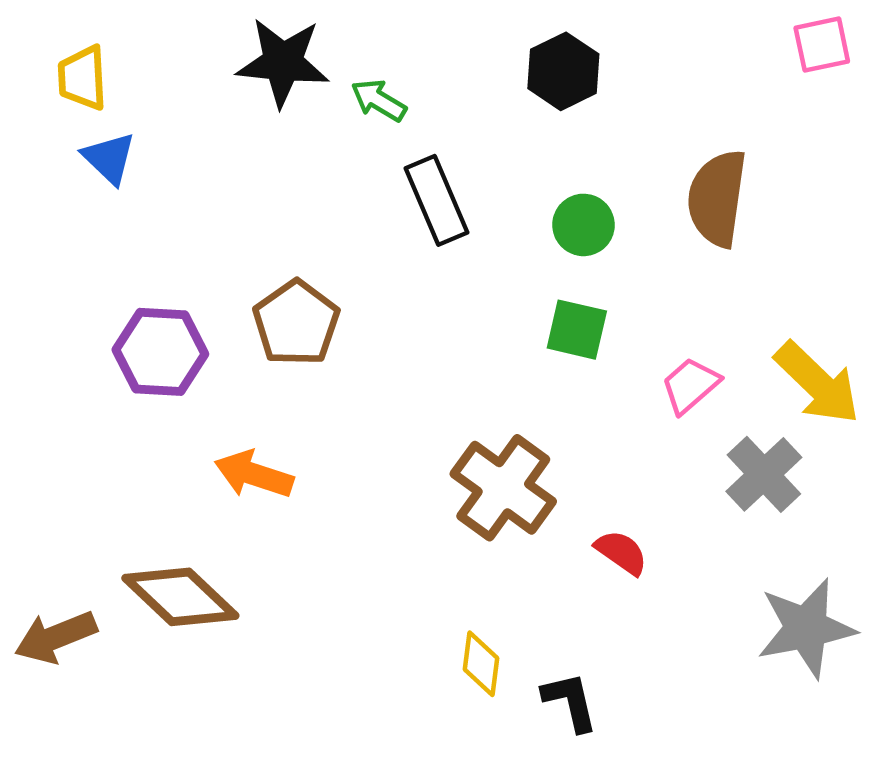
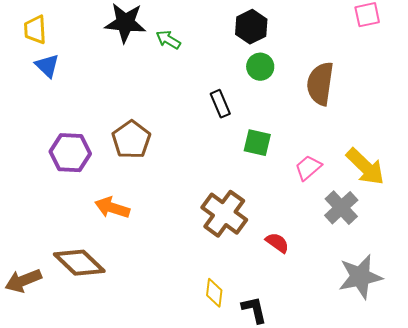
black rectangle: (437, 200) -> (220, 104), moved, size x0.7
green circle: (583, 225) -> (260, 67), moved

